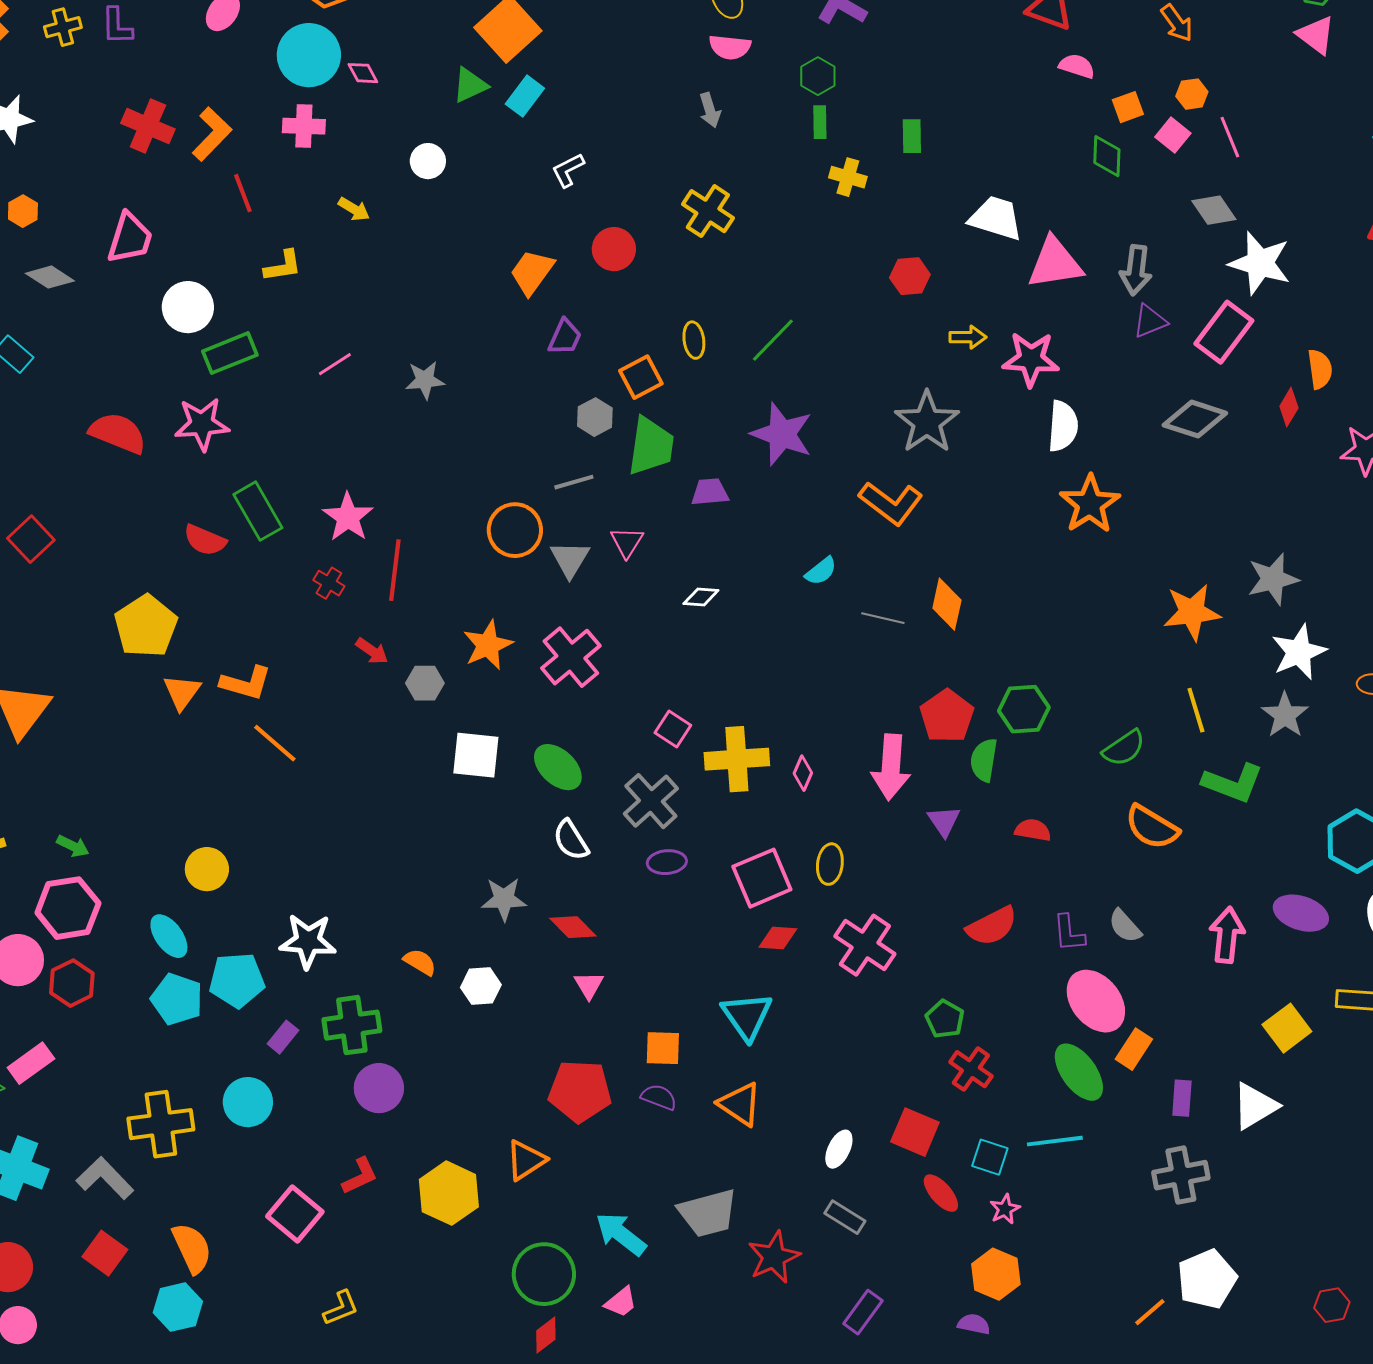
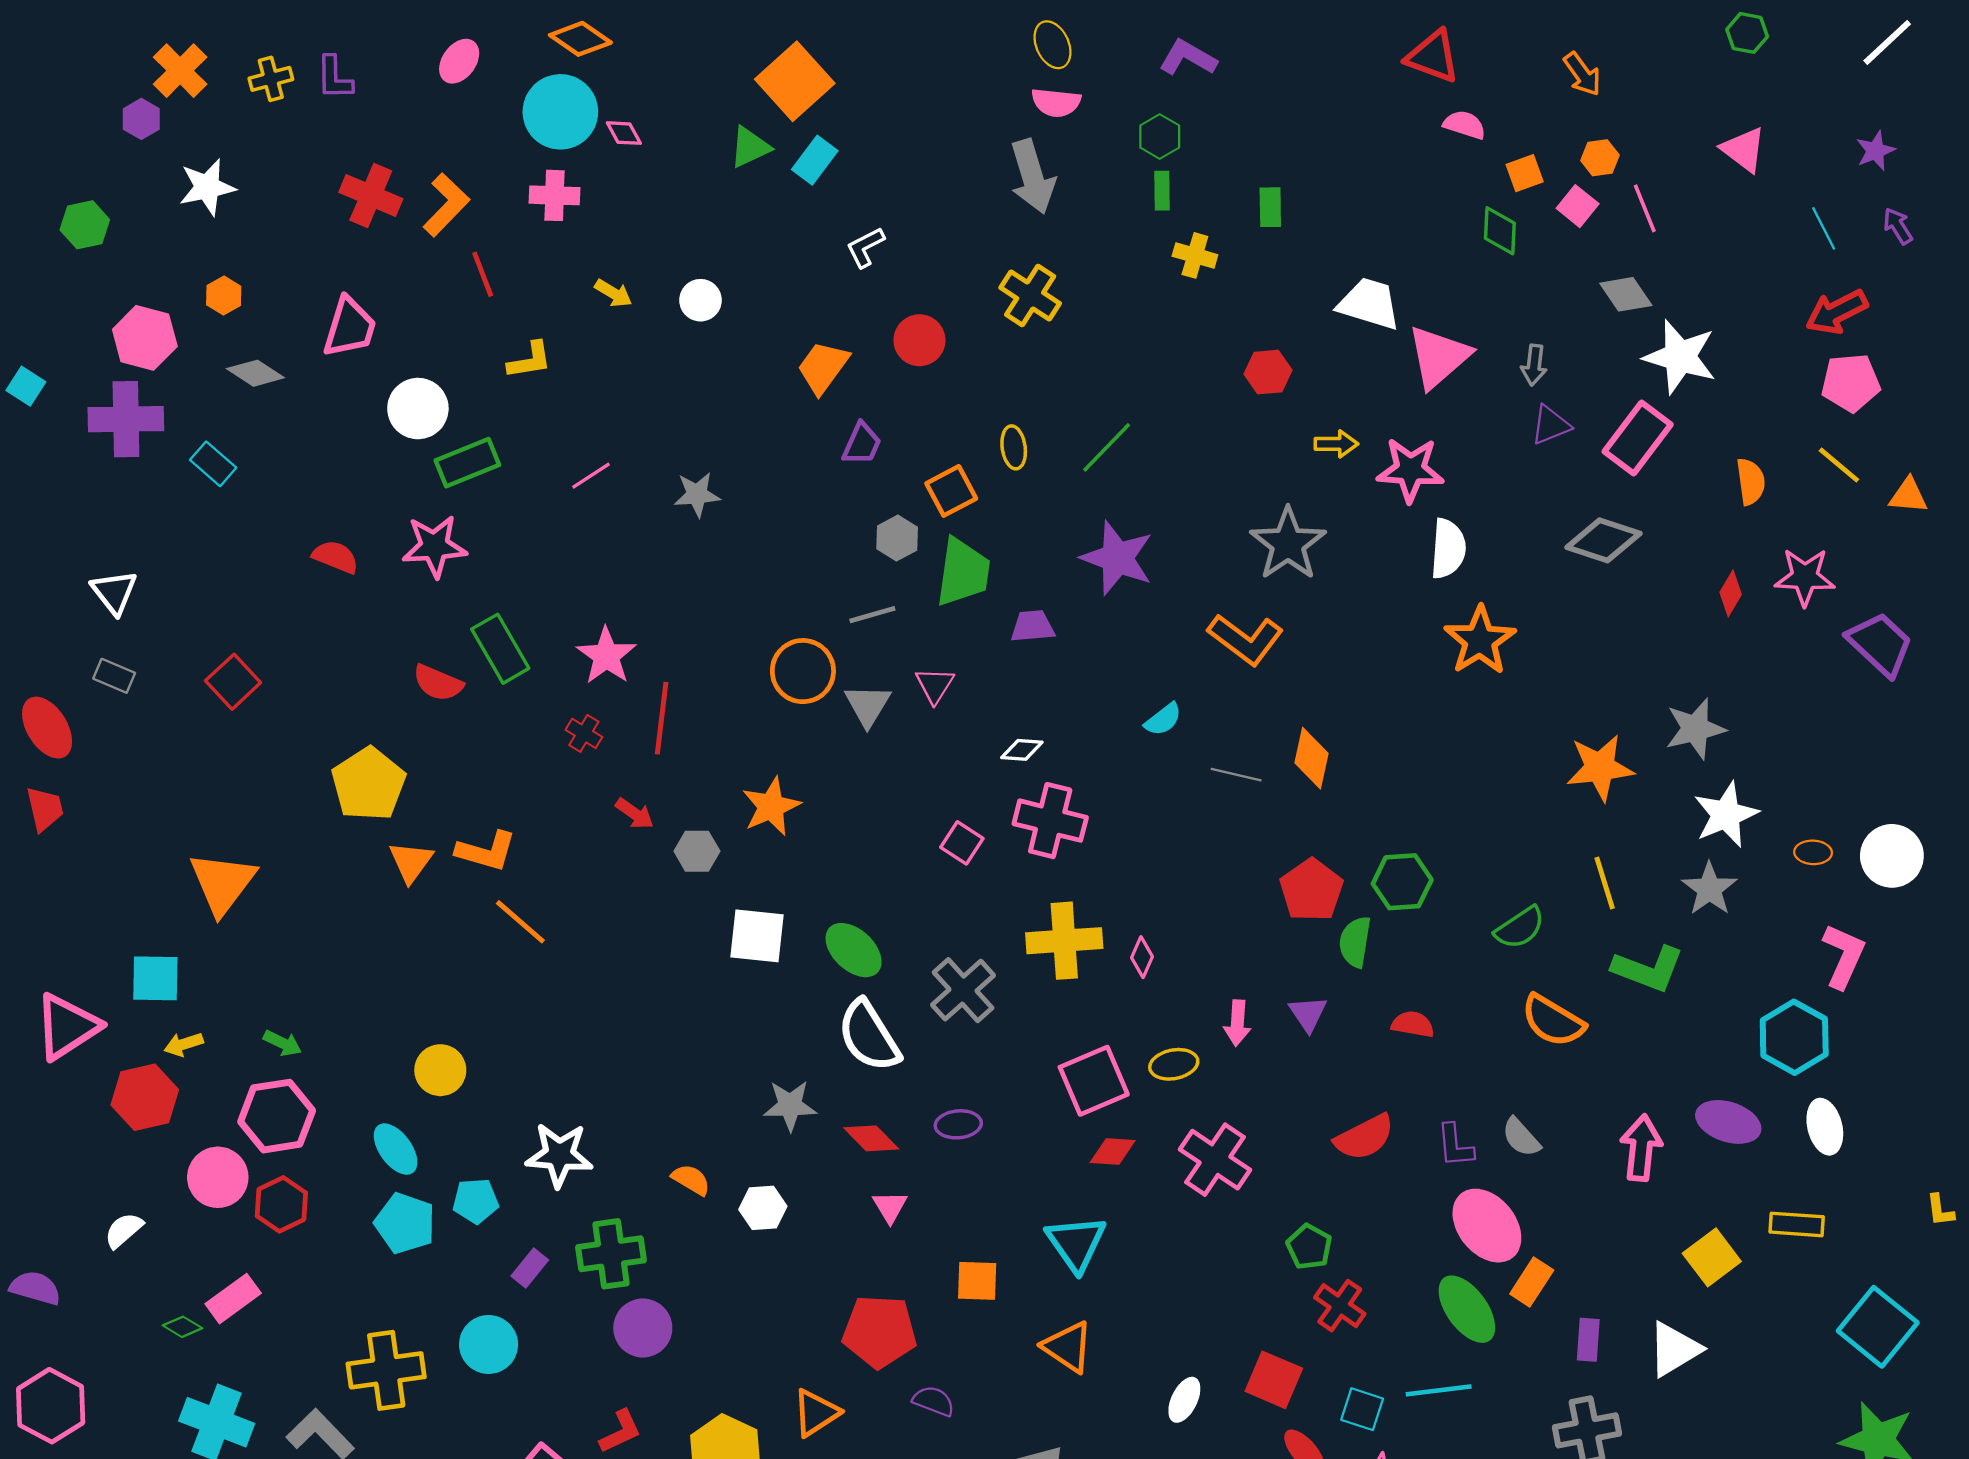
pink triangle: (1316, 35) -> (1744, 150), moved
gray arrow: (710, 110) -> (1032, 177), size x1.8
white circle: (428, 161) -> (700, 300), moved
pink triangle: (1055, 263) -> (1439, 357), turned -32
gray arrow: (1136, 270) -> (1534, 365), size x0.7
red diamond: (1289, 407) -> (1731, 593), moved
red semicircle: (118, 433) -> (336, 557), size x0.7
pink cross: (571, 657) -> (1050, 821), moved, turned -36
pink square: (673, 729) -> (962, 843), moved
pink arrow: (891, 767) -> (1237, 1023), moved, size x0.6
white semicircle: (571, 840) -> (869, 1036), size x1.5
purple ellipse: (667, 862) -> (958, 1124), moved
yellow ellipse: (830, 864) -> (1174, 1064), turned 72
cyan pentagon: (237, 980) -> (476, 1201), size x0.7
purple semicircle: (659, 1097) -> (934, 1401), moved

